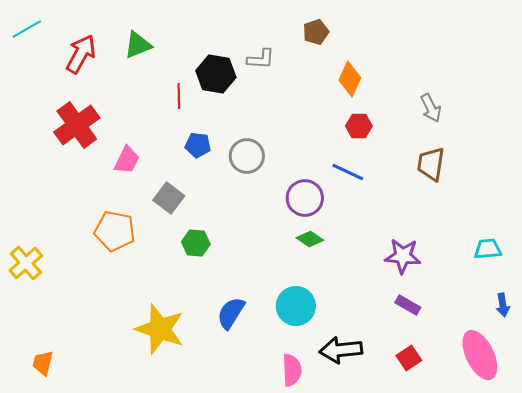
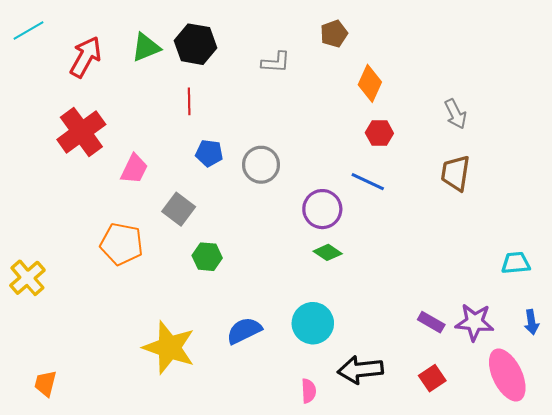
black hexagon: (216, 74) -> (196, 44), moved
purple star: (403, 256) -> (474, 322), moved
blue semicircle: (231, 313) -> (244, 331), turned 32
pink semicircle: (292, 370) -> (309, 391), size x0.7

